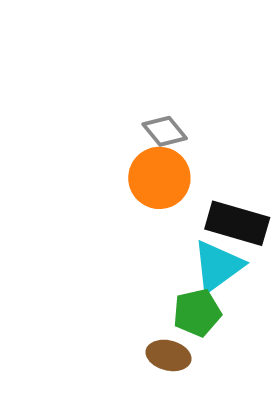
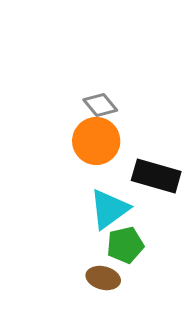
cyan triangle: (218, 266) -> (109, 209), moved

